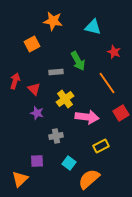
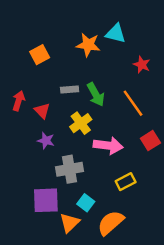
orange star: (53, 21) -> (88, 45), moved
green arrow: (78, 61) -> (96, 94), moved
gray cross: (56, 136) -> (70, 169), size x1.5
purple square: (37, 161) -> (46, 200), size x1.6
orange triangle: (20, 179) -> (70, 223), moved

